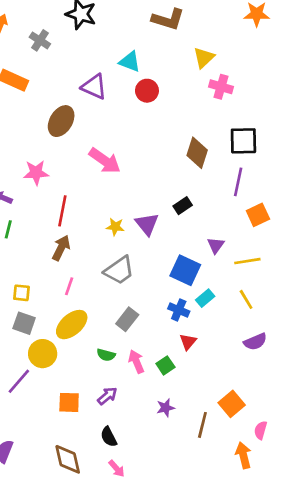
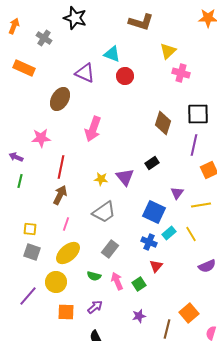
pink arrow: (105, 161) -> (93, 129), turned 75
yellow line: (246, 299) -> (191, 234), moved
yellow circle: (43, 354) -> (56, 282), moved

